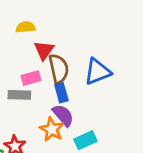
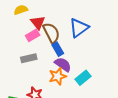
pink rectangle: (31, 78) -> (33, 35), moved
orange star: (52, 129) -> (58, 76), turned -30

